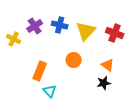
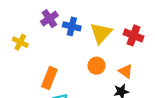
purple cross: (35, 26) -> (49, 19), moved
orange circle: (74, 60) -> (96, 66), moved

